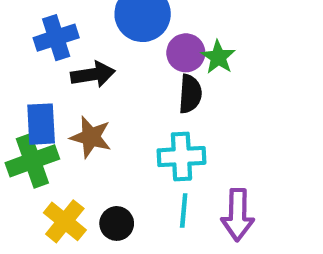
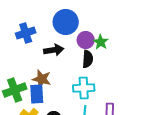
black arrow: (93, 74) -> (54, 50), moved
blue rectangle: (41, 124) -> (37, 94), moved

